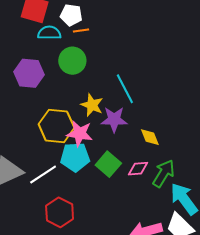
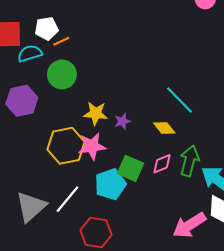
cyan line: (125, 89) -> (179, 100), moved
purple star: (114, 119) -> (122, 121), size x0.6
cyan pentagon: (75, 157) -> (110, 184), moved

